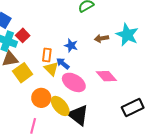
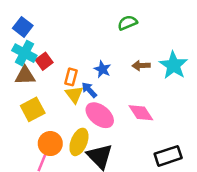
red square: (23, 35) -> (44, 61), moved
yellow square: (23, 73) -> (33, 109), moved
orange circle: (41, 98) -> (50, 144), moved
yellow ellipse: (60, 106) -> (79, 142), turned 55

